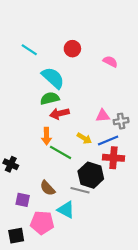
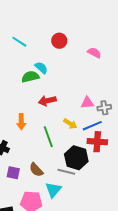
cyan semicircle: (53, 78) -> (41, 68), size x0.6
green semicircle: (50, 98) -> (30, 77), moved
orange arrow: (46, 136) -> (21, 122), moved
green line: (61, 152) -> (48, 137), turned 40
purple square: (23, 200) -> (13, 173), moved
cyan triangle: (66, 210) -> (53, 190), turned 42

